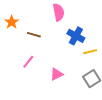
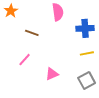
orange star: (12, 22) -> (11, 11), moved
blue cross: (76, 36) -> (85, 28), moved, turned -36

